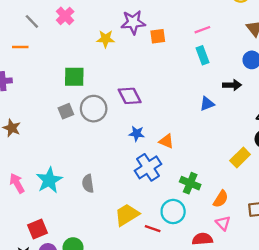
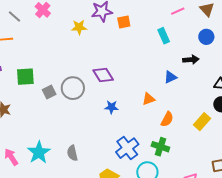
pink line: (202, 30) -> (178, 11), moved
green square: (74, 77) -> (25, 77), moved
orange triangle: (166, 141) -> (149, 99), moved, turned -40
blue cross: (148, 167) -> (127, 148), moved
orange semicircle: (221, 199) -> (167, 119), moved

